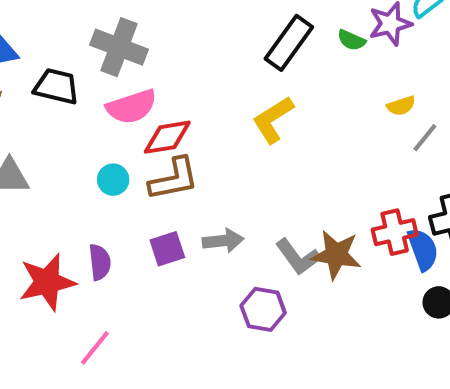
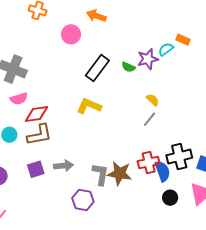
yellow semicircle: (401, 106) -> (153, 100), turned -120
pink semicircle: (132, 107) -> (19, 99), size x0.7
yellow L-shape: (273, 120) -> (89, 106), turned 55
gray line: (425, 138) -> (149, 119), moved
gray L-shape: (298, 257) -> (101, 174), turned -135

